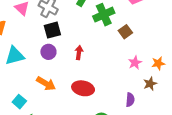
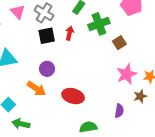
purple circle: (48, 52) -> (47, 69), moved
red arrow: (79, 53) -> (70, 33), moved
pink star: (135, 63) -> (127, 74), size x1.5

